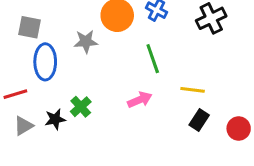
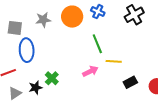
gray star: (86, 42) -> (43, 20), moved
yellow line: (193, 90) -> (114, 61), moved
black rectangle: (199, 120) -> (130, 82), turned 32

